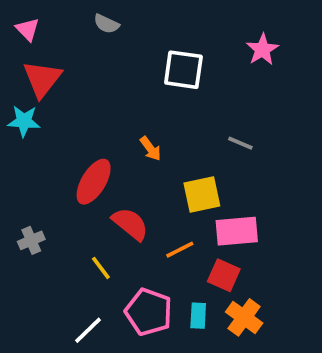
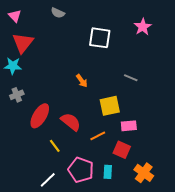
red ellipse: (94, 182) -> (40, 116), moved
pink rectangle: (237, 231) -> (129, 126), size x0.7
gray cross: (31, 240) -> (17, 95), moved
orange cross: (244, 317) -> (144, 173), moved

